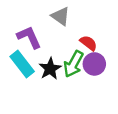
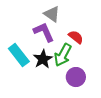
purple L-shape: (29, 37) -> (44, 32), moved
purple circle: (94, 64) -> (76, 77), moved

